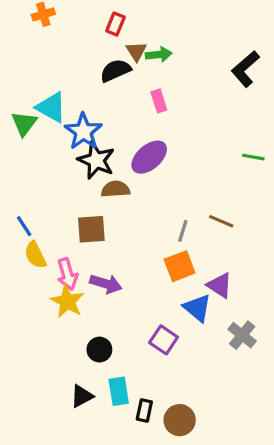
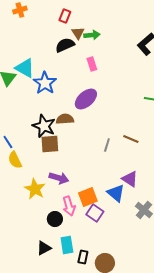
black star: (96, 160) -> (44, 126), moved
orange square: (180, 266) -> (88, 197), moved
pink arrow: (67, 274) -> (69, 206), moved

